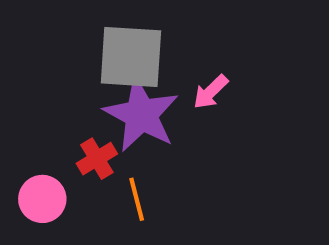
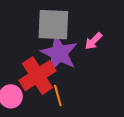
red cross: (97, 159) -> (37, 76), size x1.8

